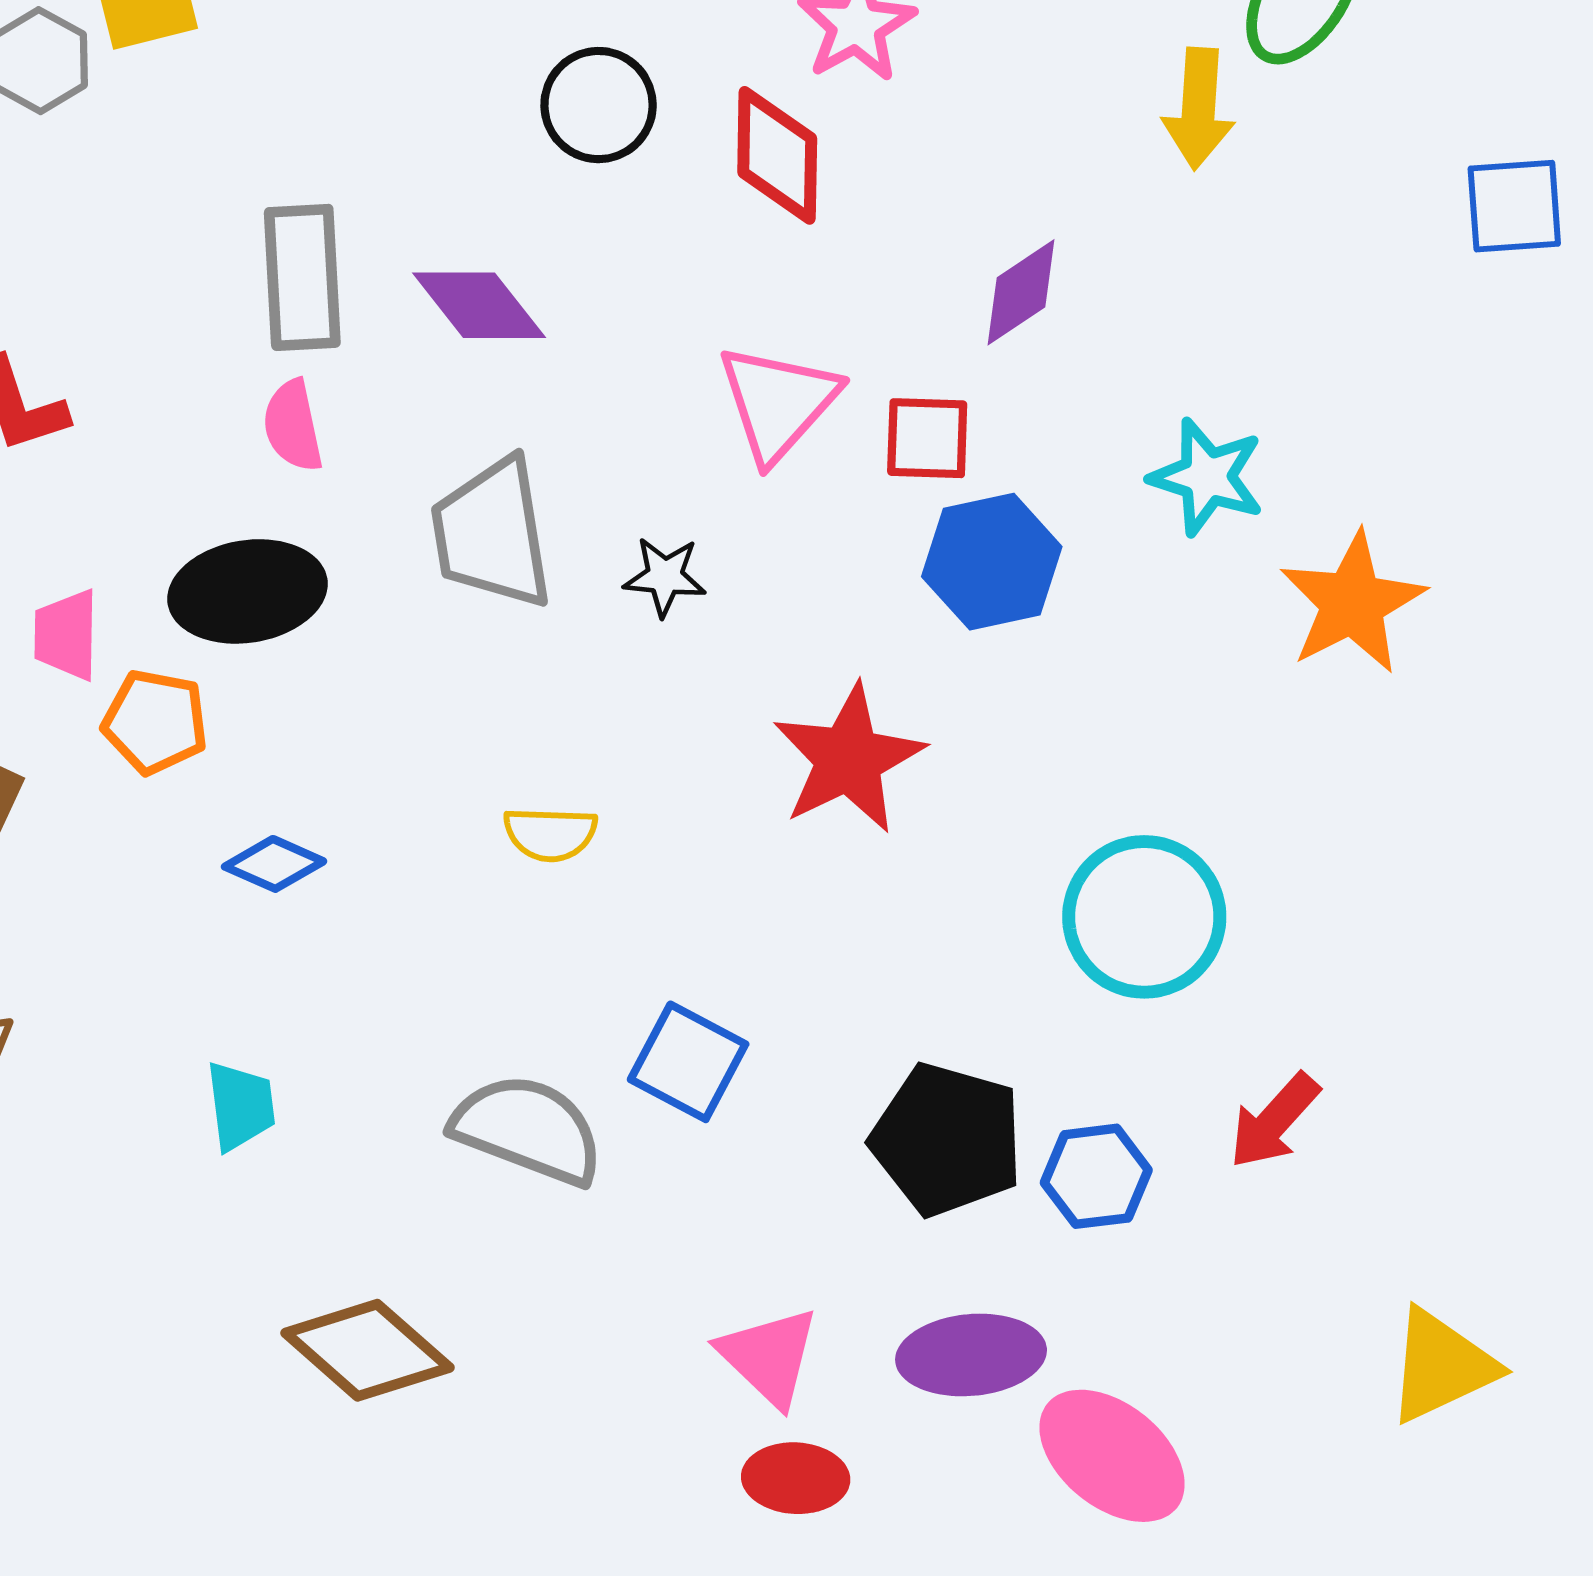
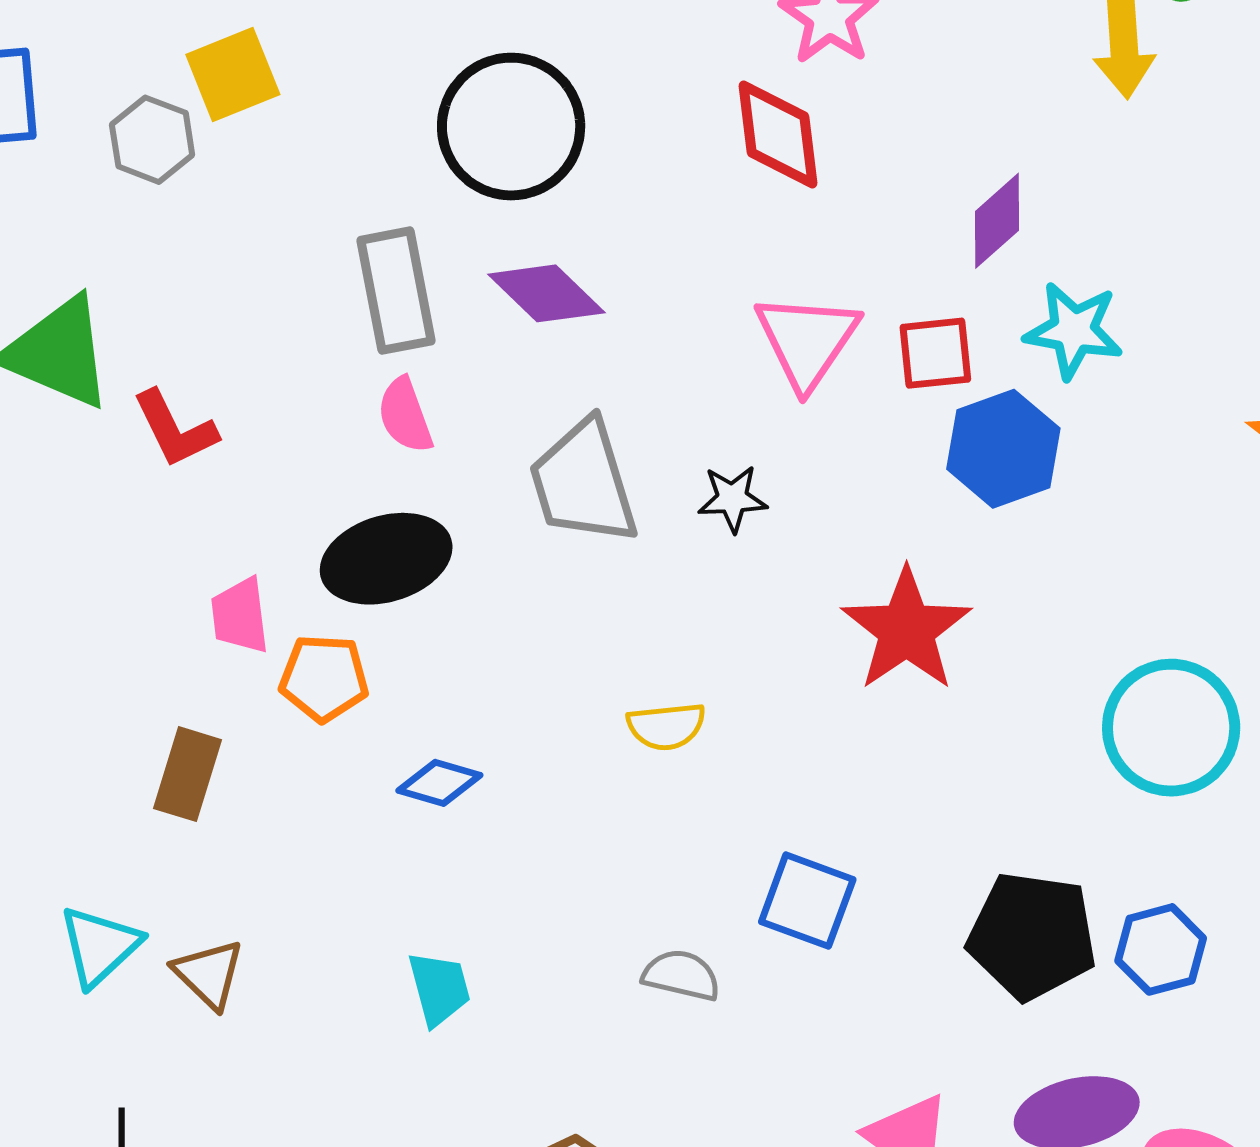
black circle: (599, 105) -> (511, 127), moved, size x1.5
cyan star: (1207, 477) -> (1074, 330), moved
gray semicircle: (528, 1129) -> (681, 975), size x0.6

